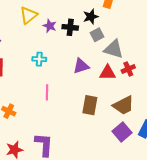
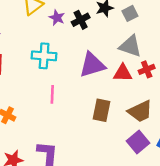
black cross: (70, 27) -> (81, 20), turned -35
gray square: (97, 35) -> (130, 13), moved
cyan cross: (39, 59) -> (44, 56), size x1.5
purple triangle: (81, 66) -> (92, 65), size x1.4

